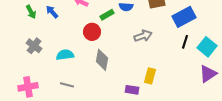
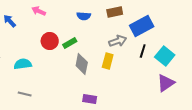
green rectangle: (107, 15) -> (70, 43), moved
gray arrow: (143, 36) -> (118, 41), moved
gray diamond: (102, 60) -> (82, 64), moved
yellow rectangle: (150, 76) -> (108, 61), moved

